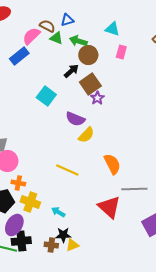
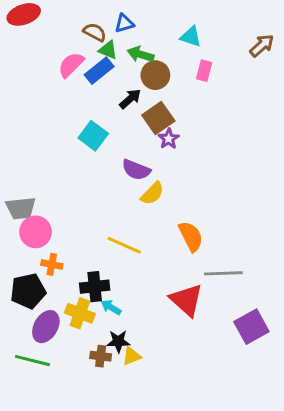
pink semicircle: (31, 36) -> (71, 65), moved
blue rectangle: (19, 56) -> (99, 71), moved
yellow cross: (30, 202) -> (80, 313), moved
black cross: (21, 241) -> (95, 287), moved

